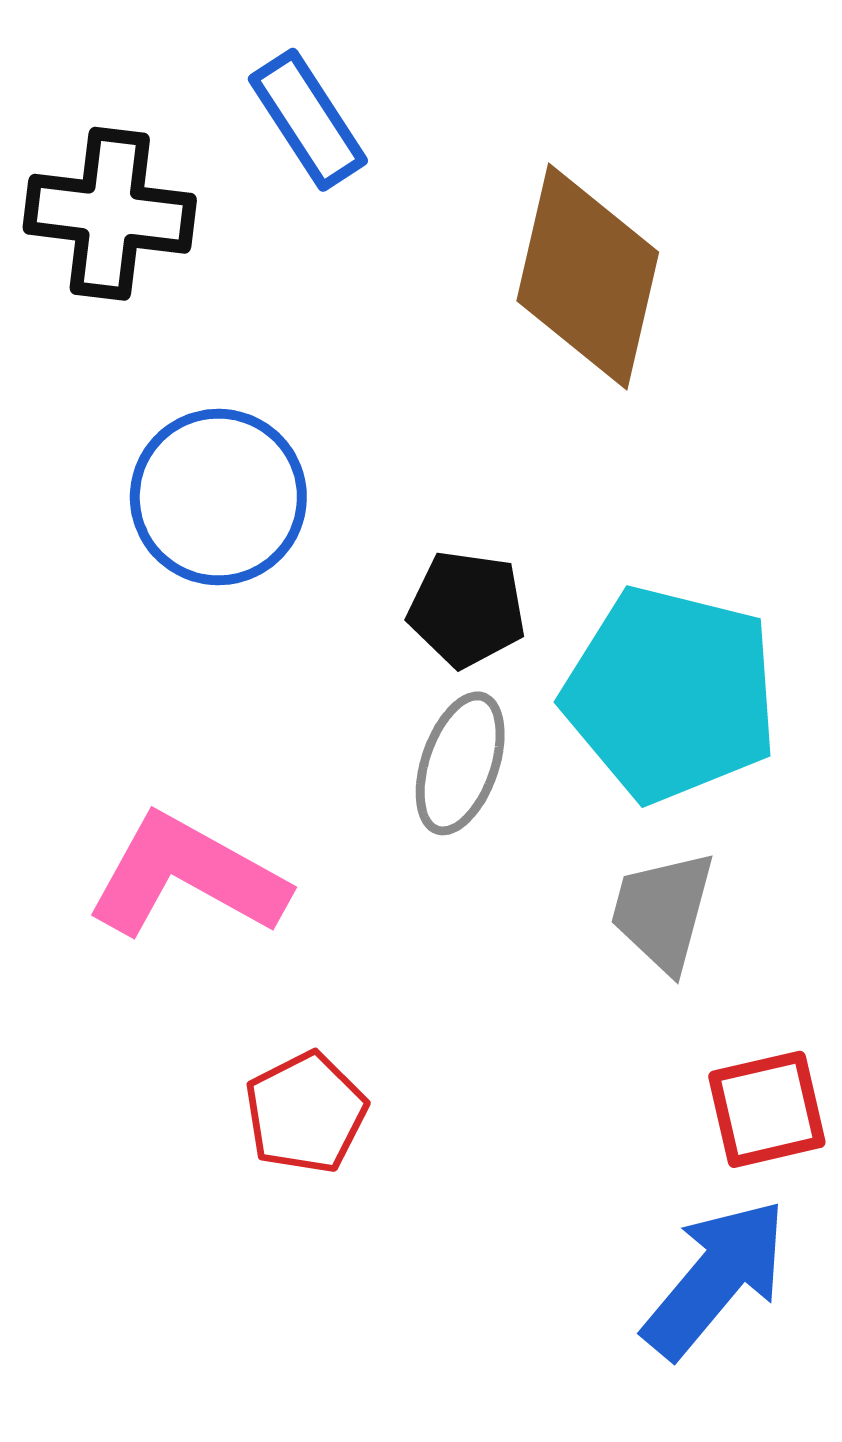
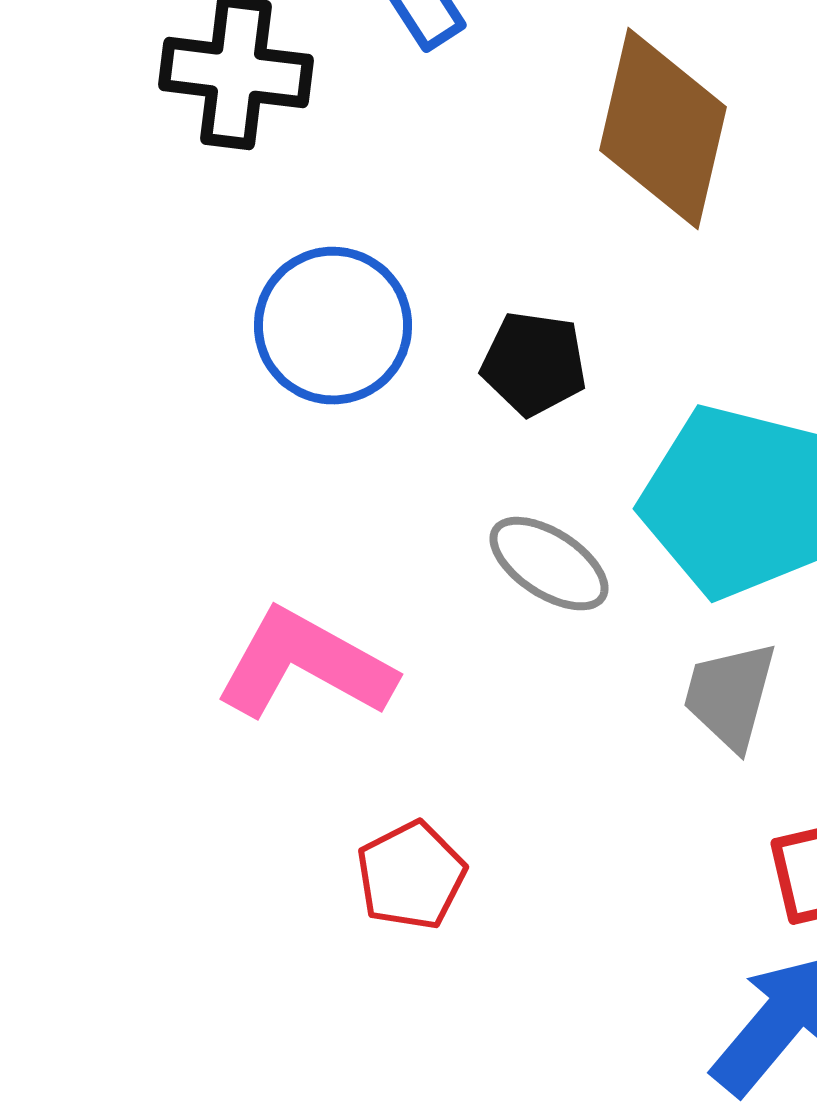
black pentagon: (467, 609) -> (534, 364), moved
gray ellipse: (460, 763) -> (549, 564), turned -76

